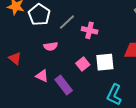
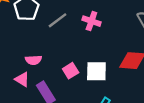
pink cross: (90, 30) -> (91, 21), moved
pink semicircle: (51, 46) -> (33, 60), moved

